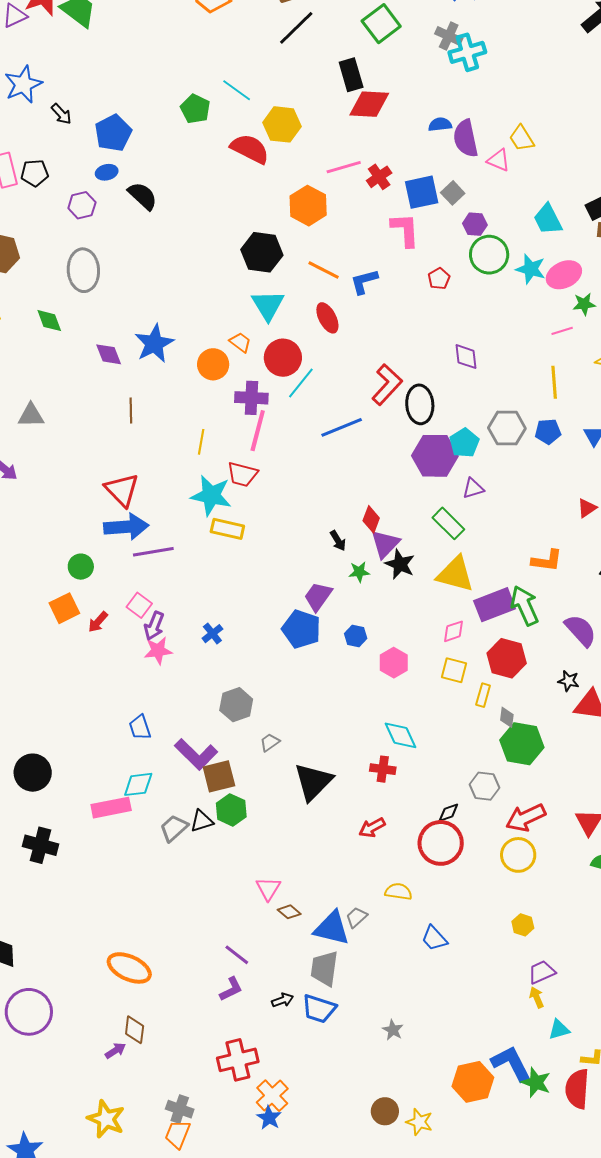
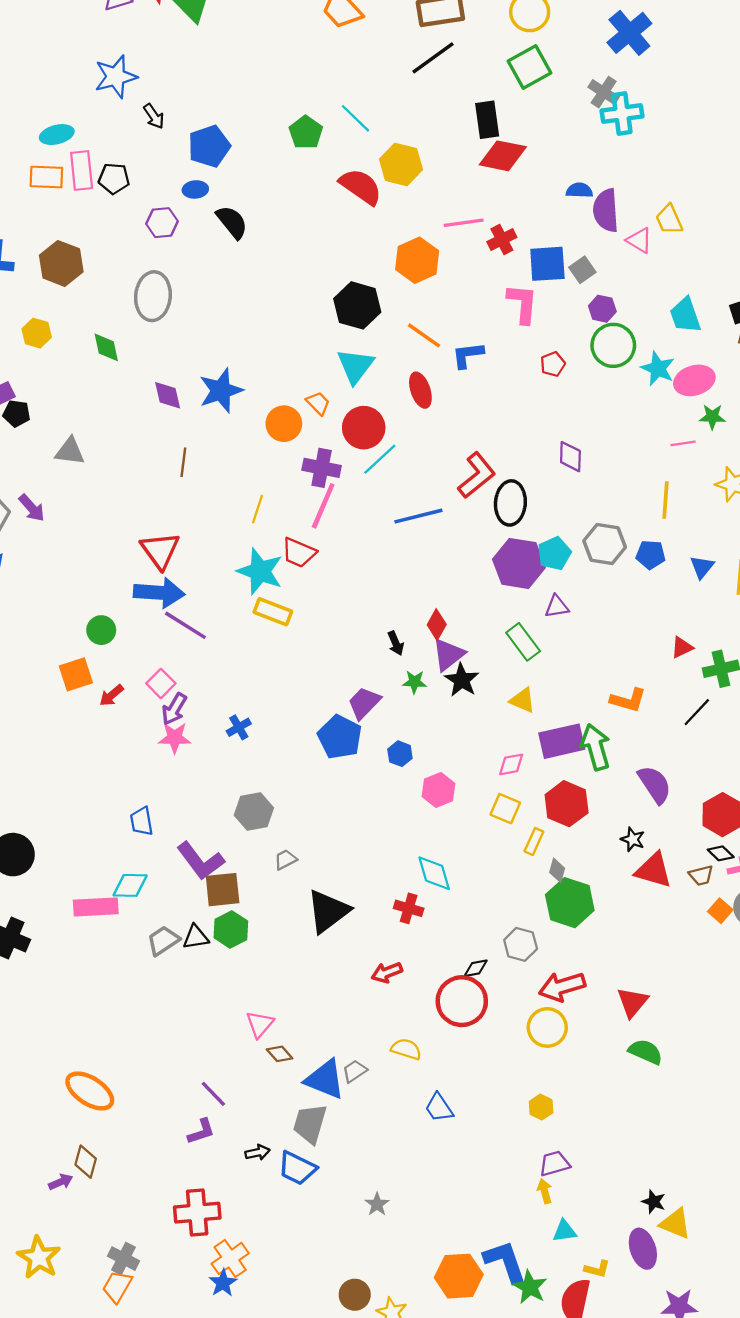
purple line: (153, 552) -> (185, 625), turned 33
yellow triangle: (455, 574) -> (523, 700), size x0.6

